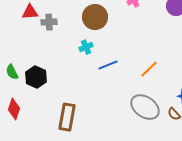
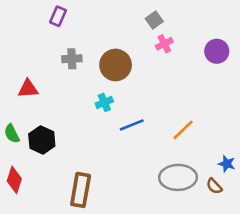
red triangle: (30, 12) -> (28, 89), moved
gray cross: (49, 22) -> (72, 59), moved
gray ellipse: (145, 107) -> (178, 177), turned -36

